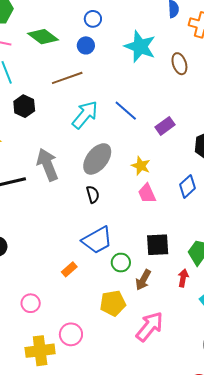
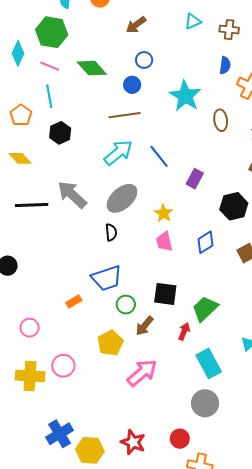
brown line: (67, 78) -> (125, 115), moved
purple rectangle: (165, 126) -> (195, 179), turned -36
gray arrow: (47, 165) -> (72, 195), turned -36
yellow pentagon: (113, 303) -> (110, 343), turned -30

